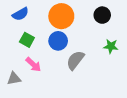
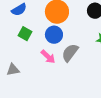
pink arrow: (33, 65) -> (48, 57), moved

